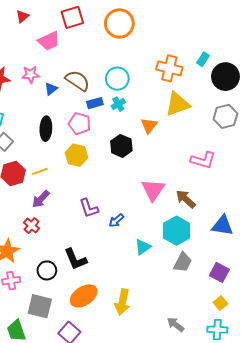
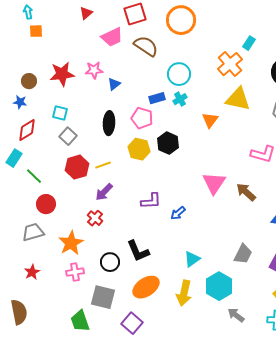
cyan rectangle: (203, 59) -> (249, 43), moved
orange cross: (169, 68) -> (230, 64), turned 35
brown semicircle: (78, 81) -> (146, 46), moved
yellow triangle: (178, 104) -> (238, 99), turned 32
black hexagon: (121, 146) -> (168, 143), moved
purple L-shape: (89, 208) -> (151, 201), turned -75
cyan hexagon: (177, 231) -> (219, 286), moved
cyan triangle: (143, 247) -> (192, 259), moved

